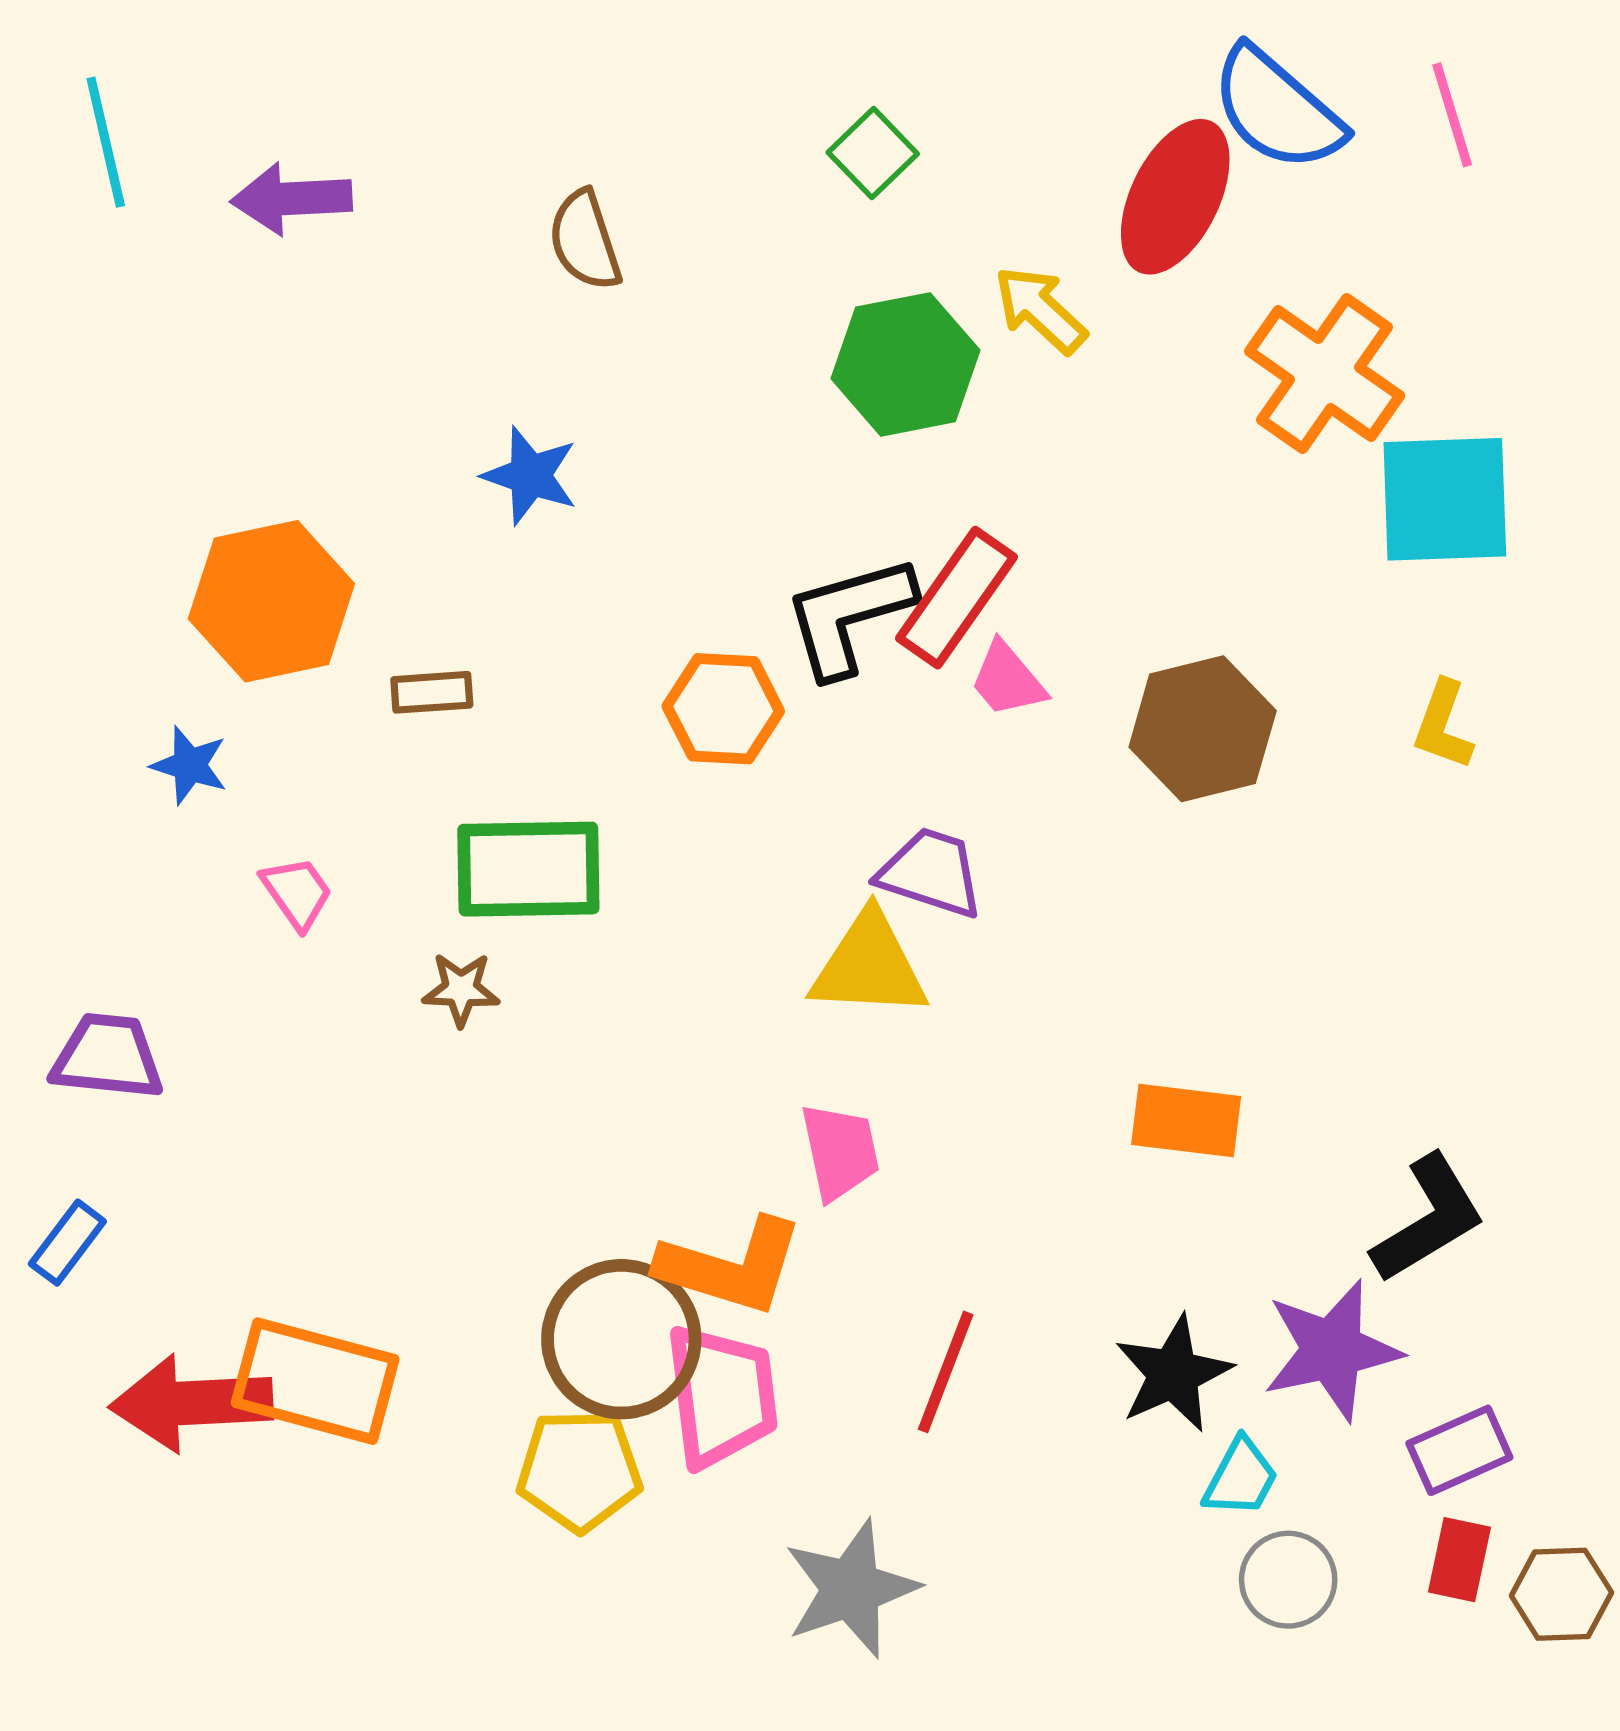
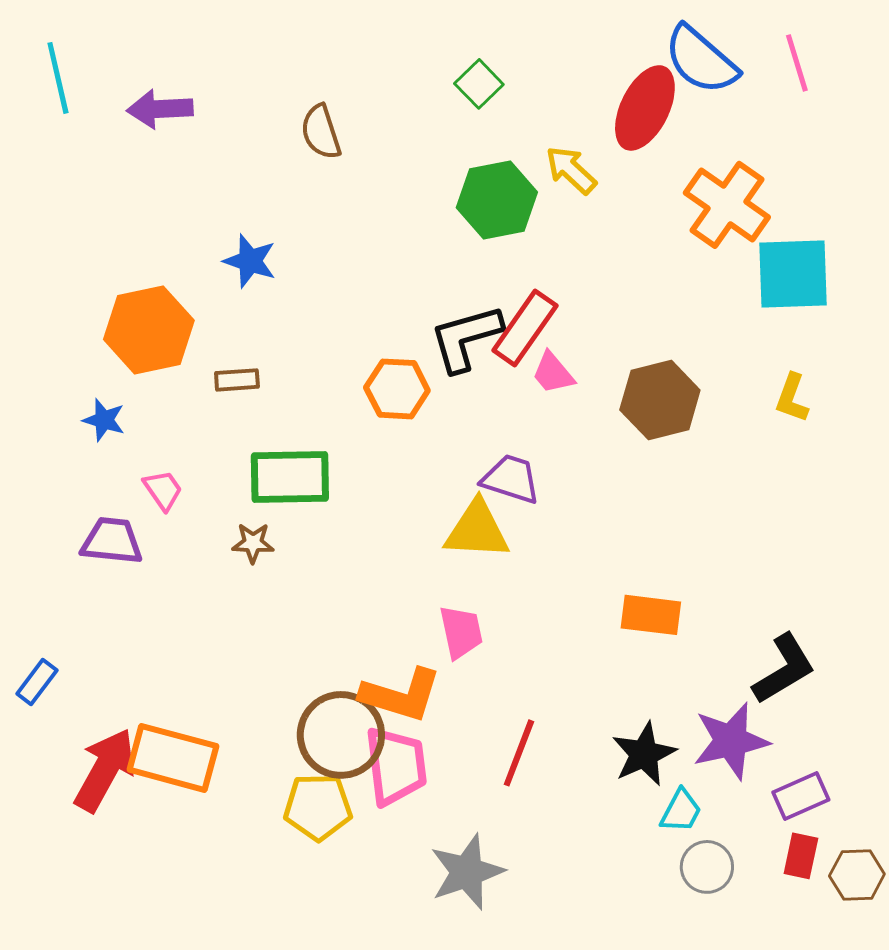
blue star: (530, 476) -> (250, 261), moved
purple trapezoid: (107, 1057) -> (112, 541), moved
red arrow: (191, 1403) -> (105, 770), turned 122

